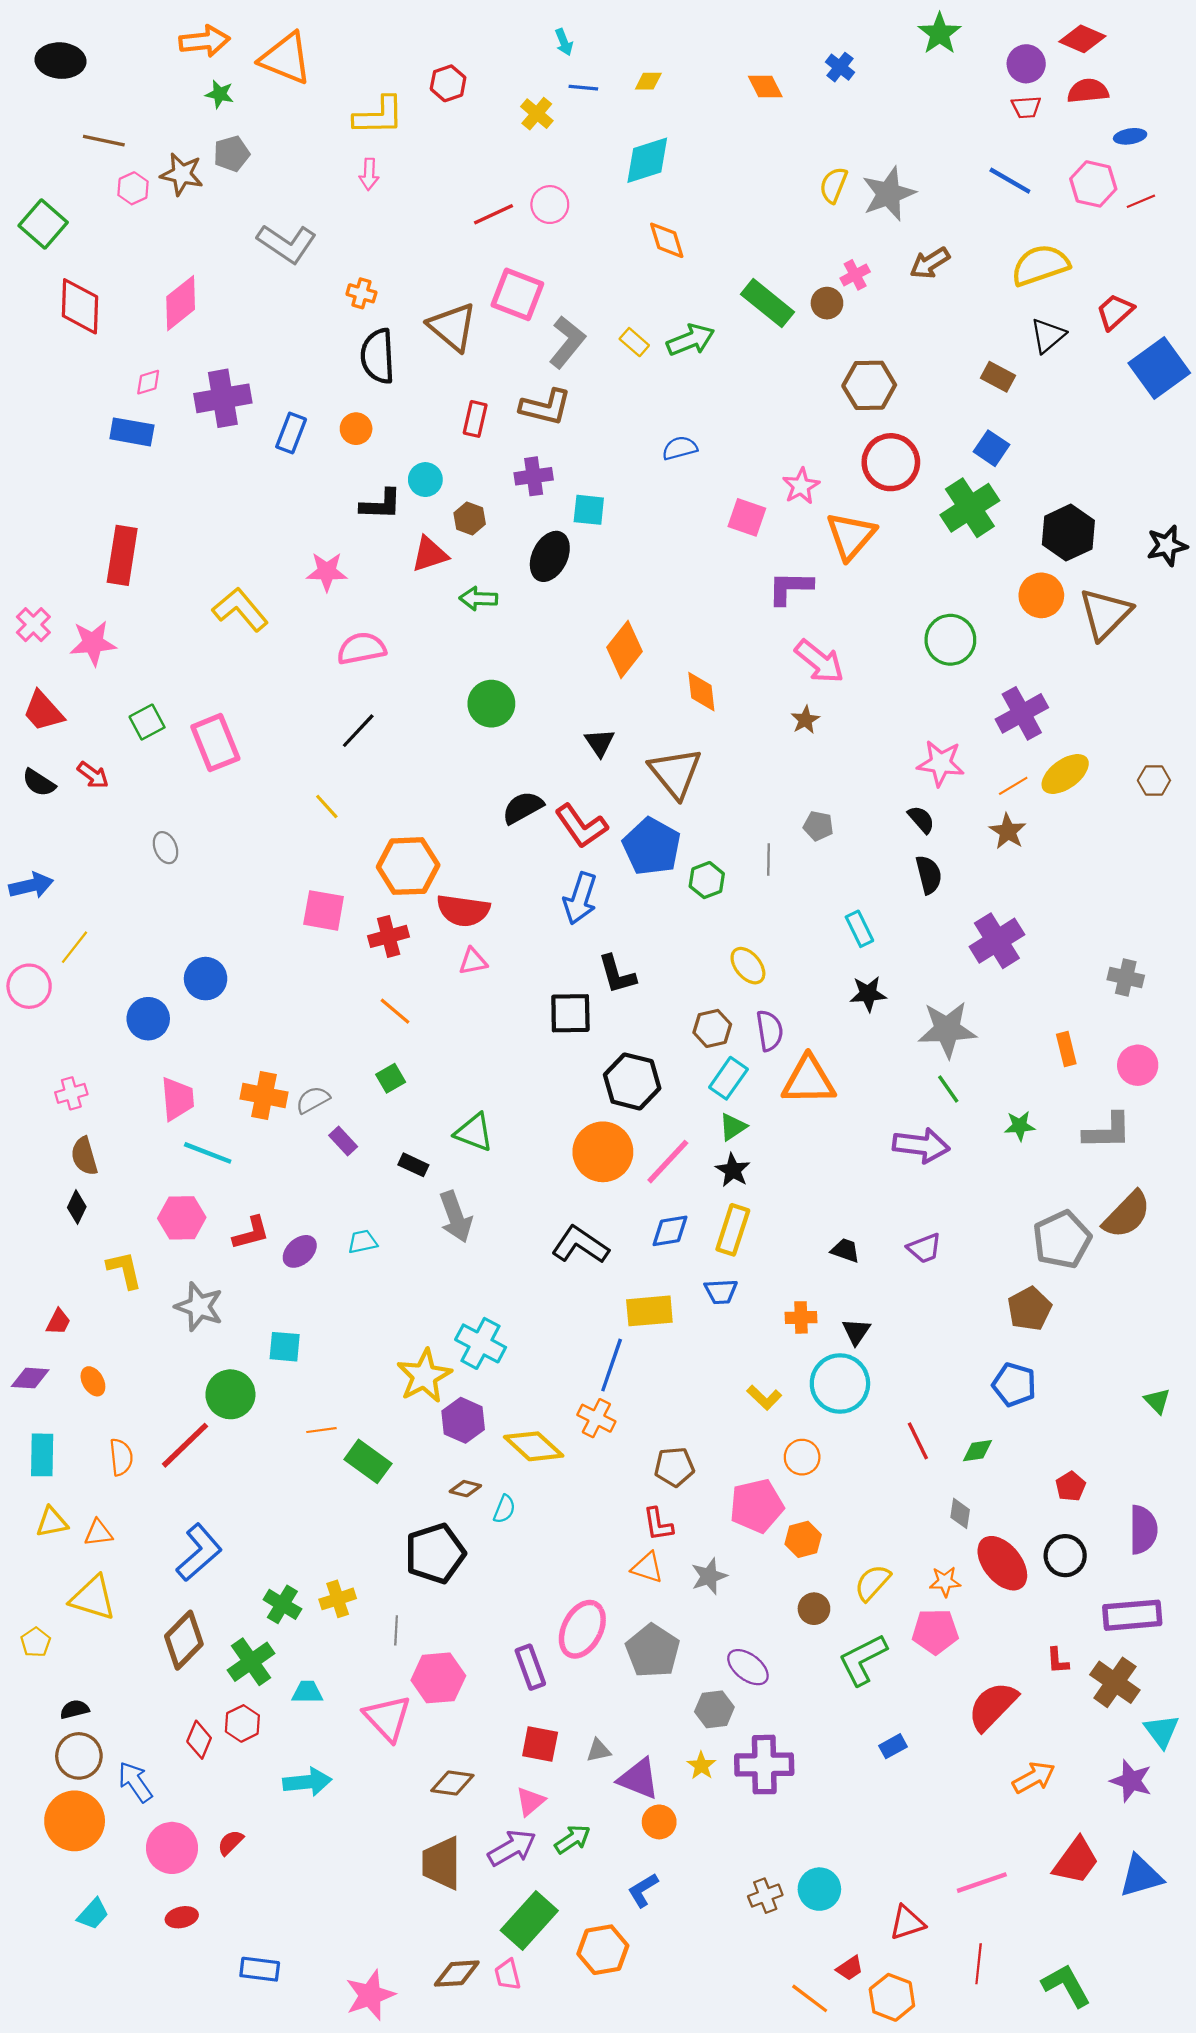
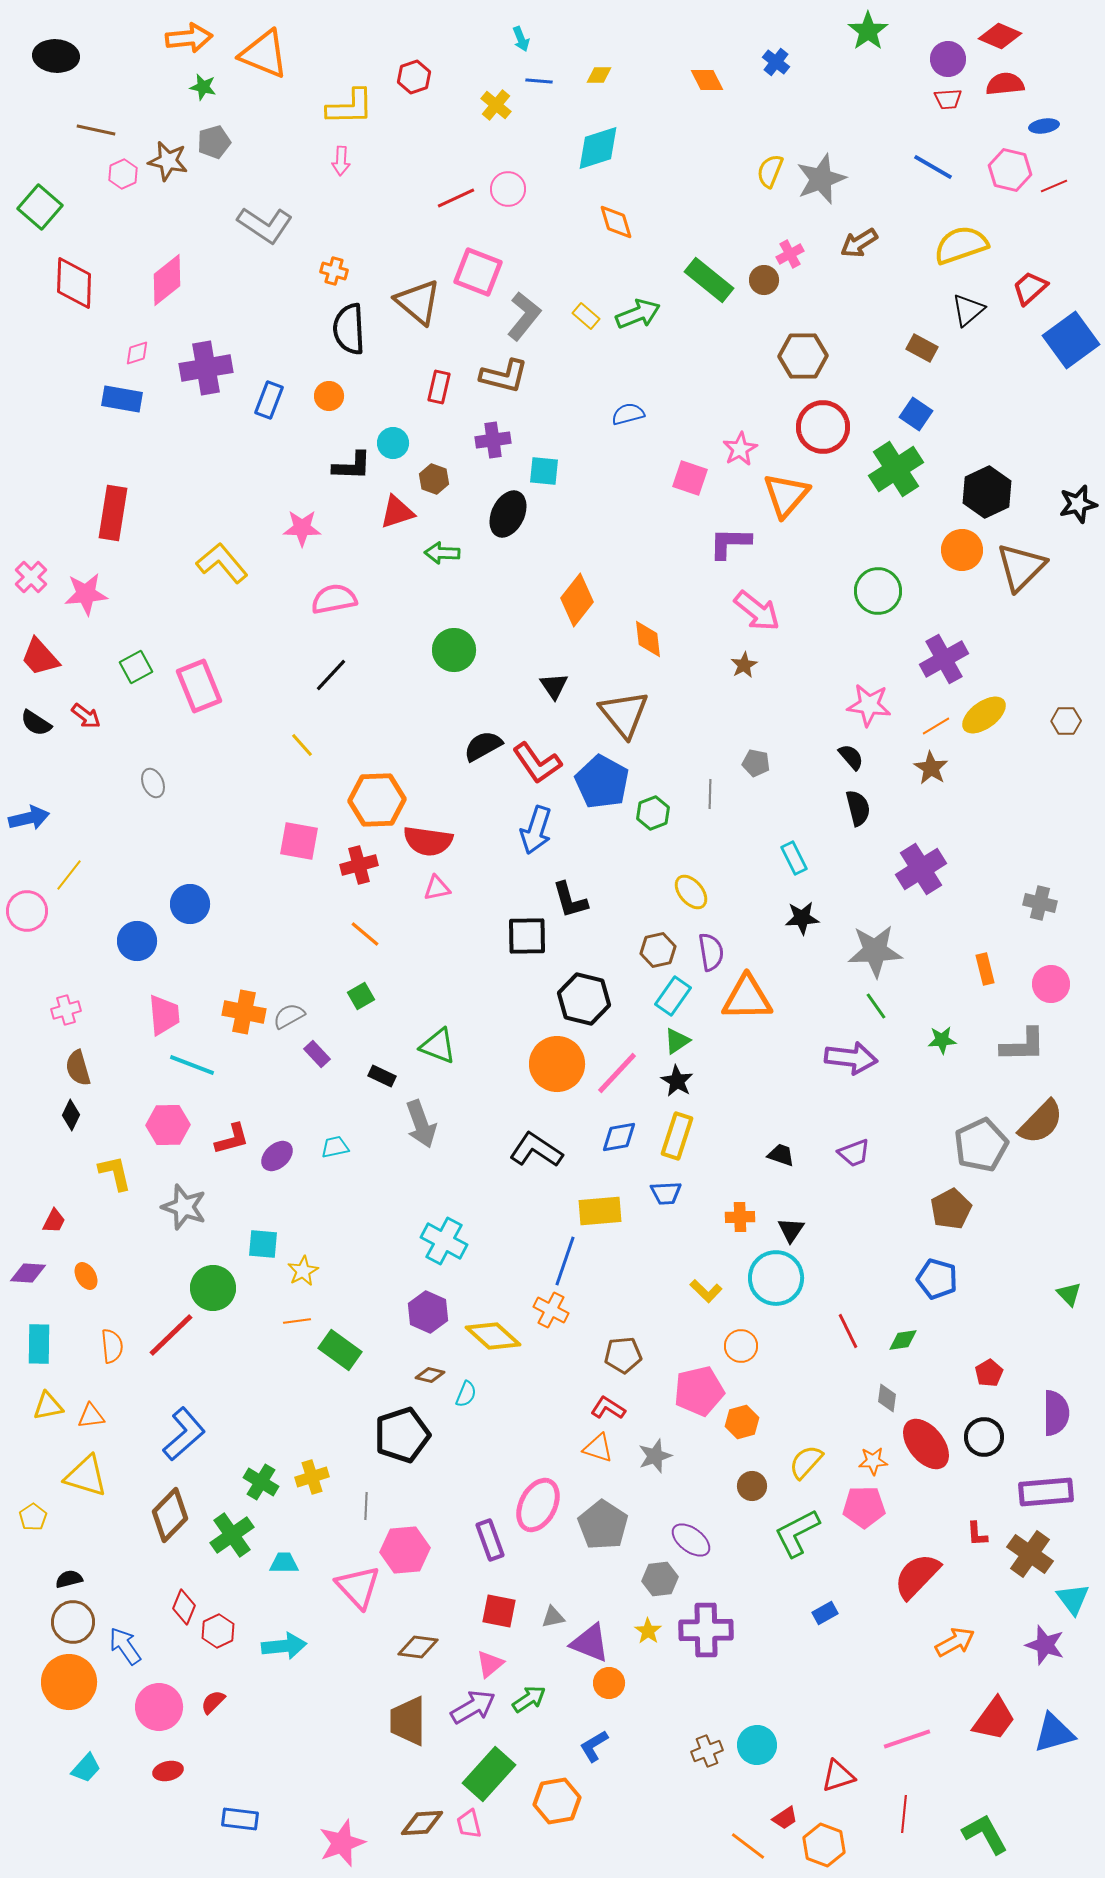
yellow star: (424, 1376) -> (303, 1271), moved, size x0.6
red L-shape: (658, 1524) -> (608, 1408), turned 132
red hexagon: (242, 1723) -> (218, 1631), moved

